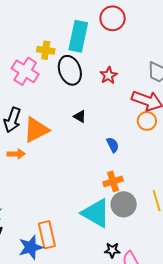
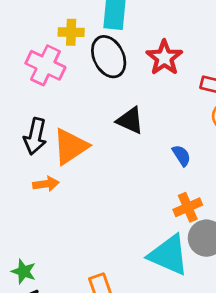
red star: (109, 75) -> (164, 58), size x1.4
black triangle: (80, 116) -> (130, 120), size x1.5

